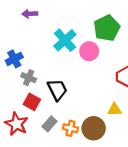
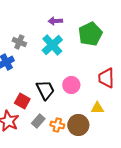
purple arrow: (30, 14) -> (55, 21), moved
pink circle: (89, 51) -> (71, 85), moved
gray cross: (29, 78) -> (19, 42), moved

